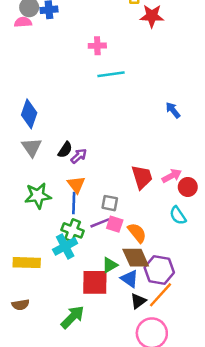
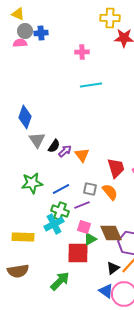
pink cross: (97, 46) -> (82, 52), moved
gray triangle: (32, 147) -> (37, 140), moved
orange triangle: (76, 184) -> (82, 155), moved
blue line: (74, 203) -> (61, 189), turned 60
pink square: (115, 224) -> (84, 227), moved
orange semicircle: (137, 233) -> (110, 192), moved
blue triangle: (130, 279) -> (106, 291), moved
brown semicircle: (20, 305) -> (18, 271), size x1.5

